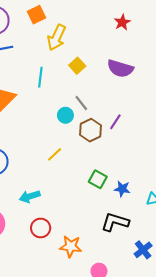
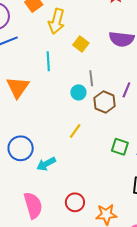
gray line: (81, 103) -> (91, 78), turned 42
cyan arrow: (30, 196) -> (46, 164), moved

